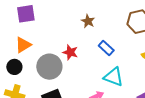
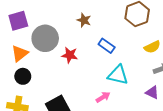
black circle: (14, 67) -> (23, 76), moved
gray circle: (49, 67) -> (45, 38), moved

